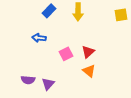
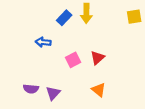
blue rectangle: (49, 11) -> (64, 18), moved
orange triangle: (89, 71) -> (99, 90), moved

